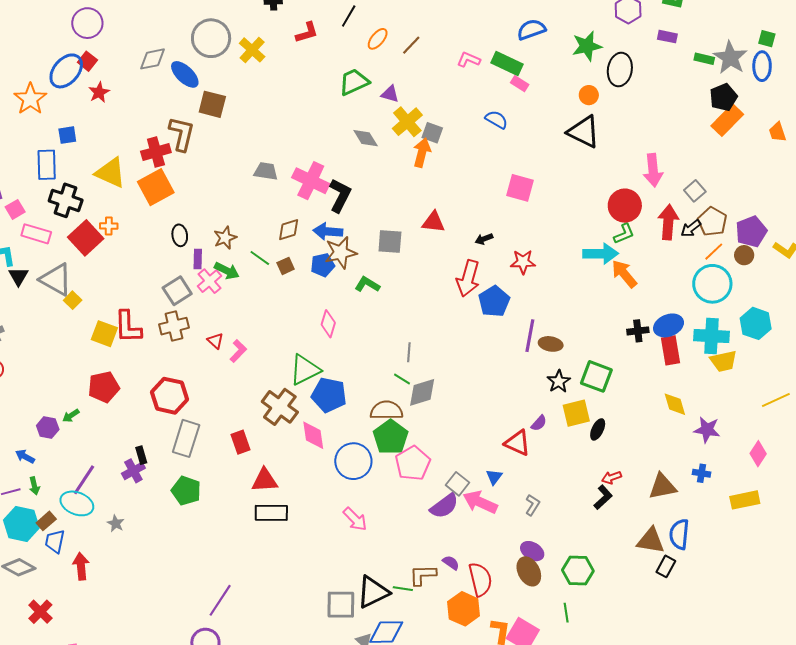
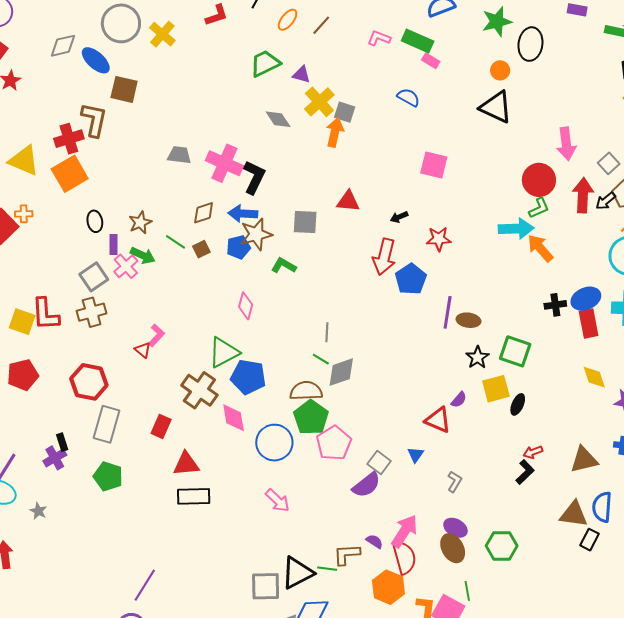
red triangle: (215, 341) -> (143, 350), moved
red rectangle: (241, 442) -> (161, 426), turned 45
pink arrow: (480, 502) -> (405, 531), moved, turned 100
green line: (566, 613) -> (467, 591), moved

